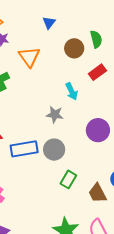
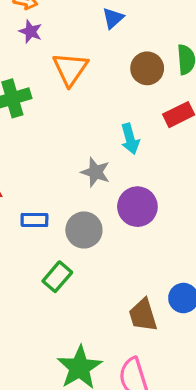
purple circle: (98, 130) -> (137, 207), moved
blue rectangle: (24, 149) -> (34, 220), size x0.6
green rectangle: (68, 179) -> (57, 277), moved

